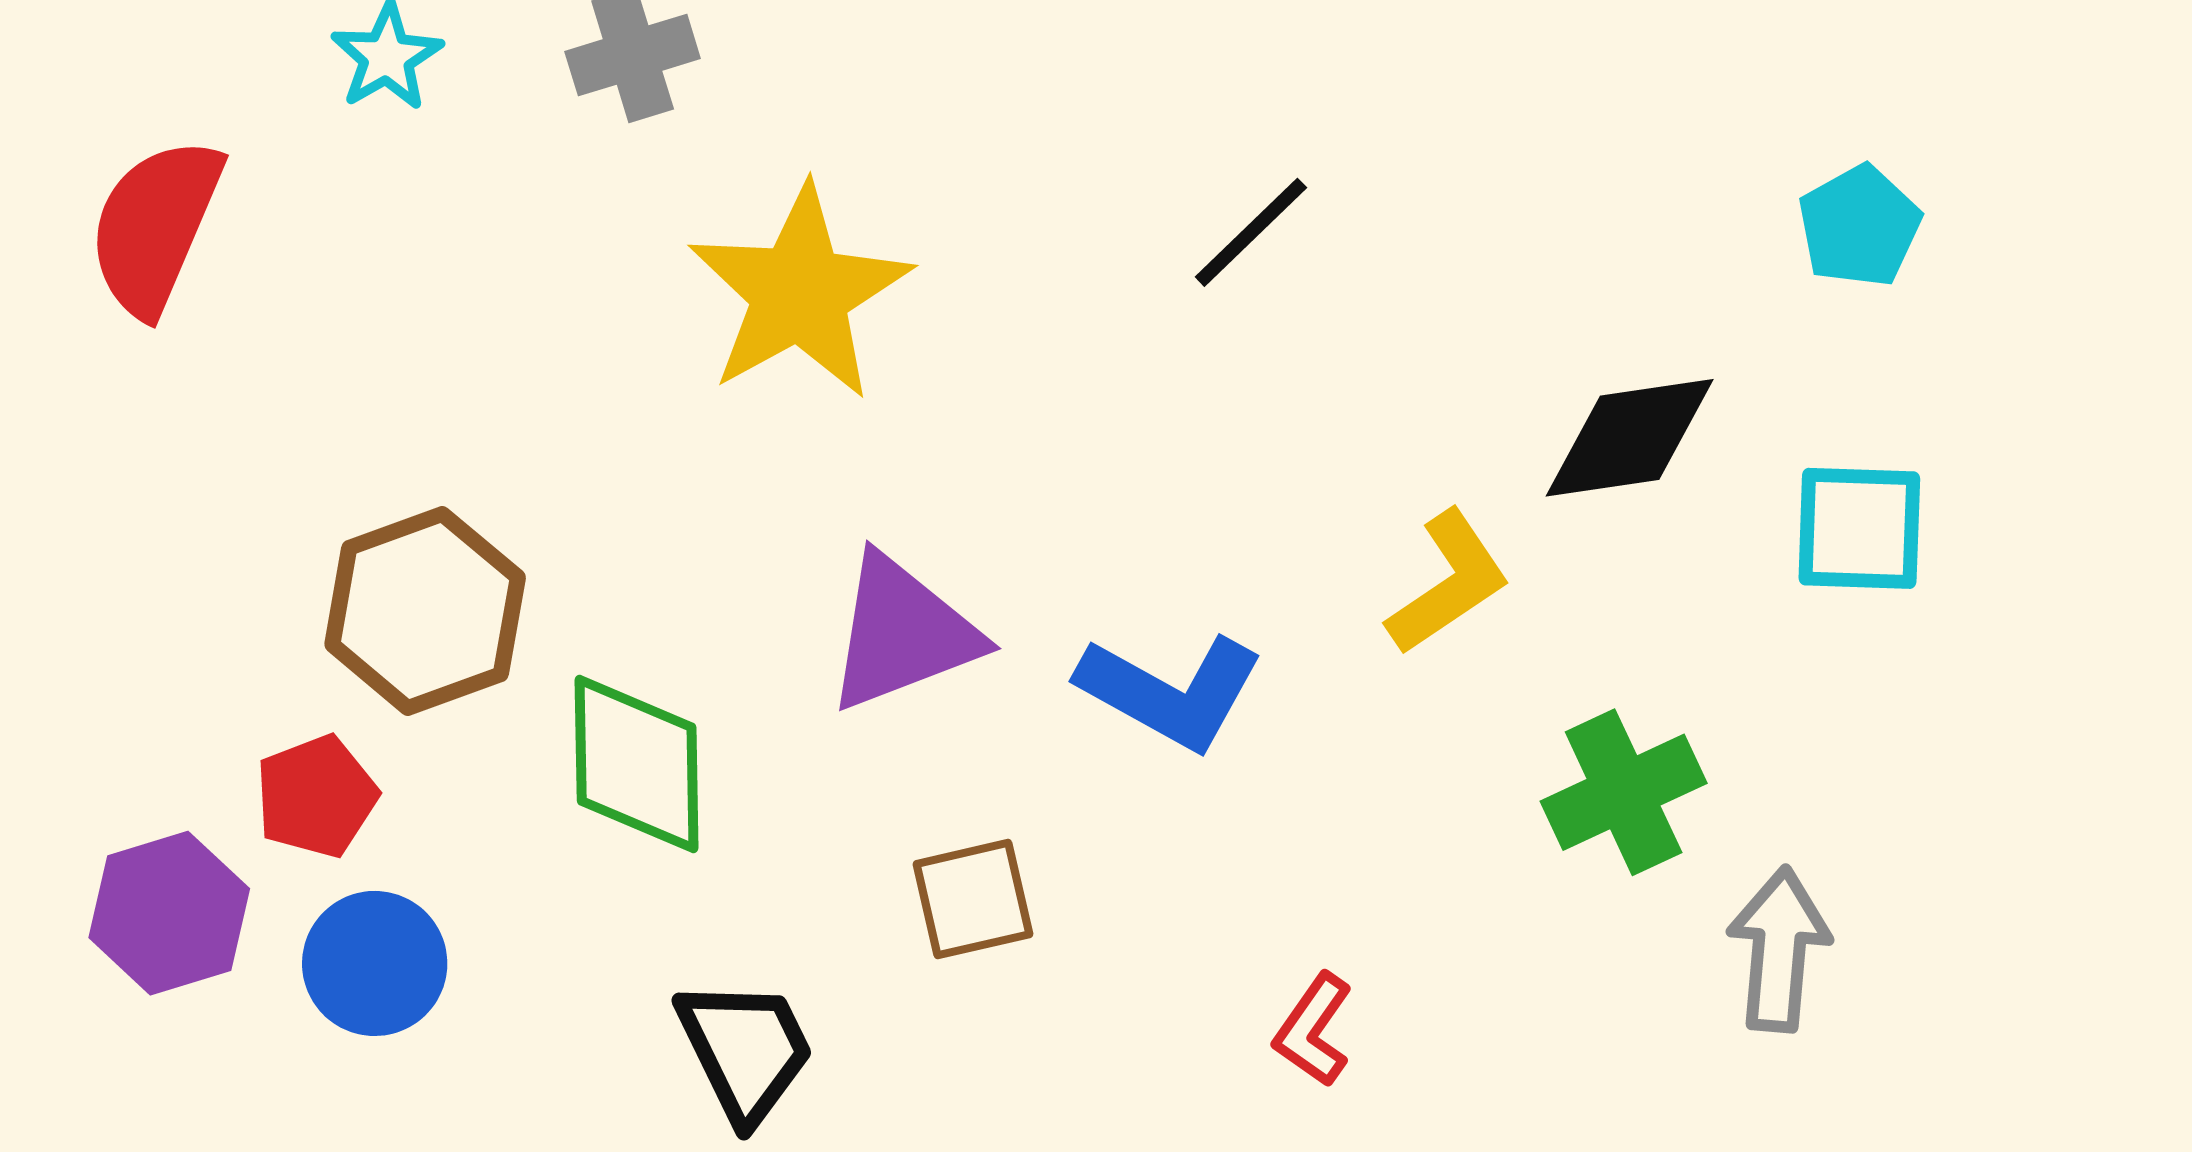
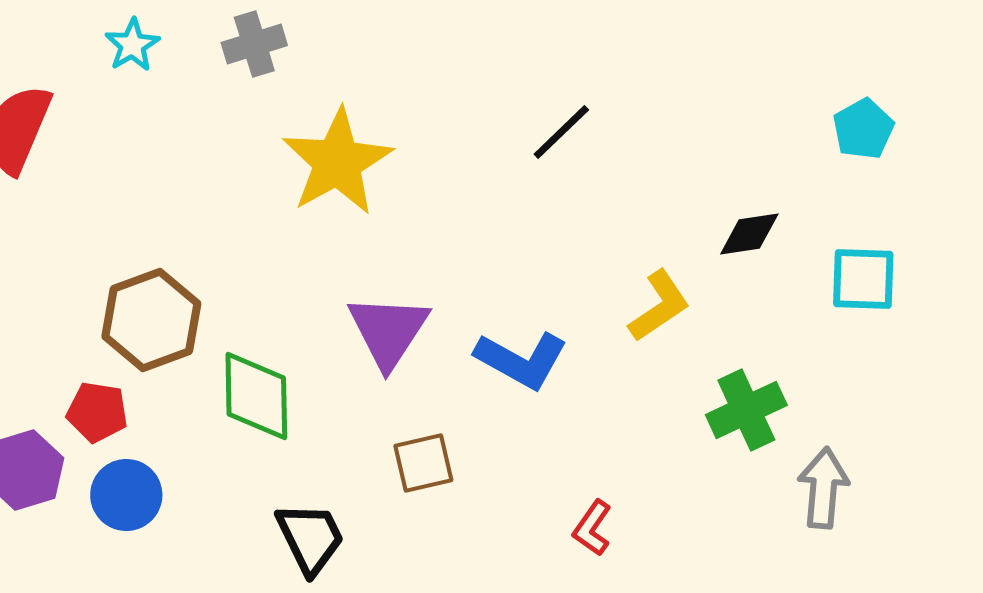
black diamond: (1630, 438) -> (749, 234), size x0.7
purple triangle: (902, 633) -> (388, 331), turned -36
red pentagon: (316, 796) -> (97, 412), turned 30

